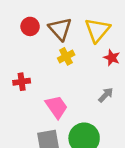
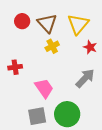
gray arrow: (106, 95) -> (85, 78), size x1.5

